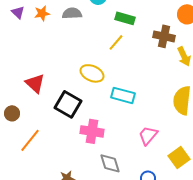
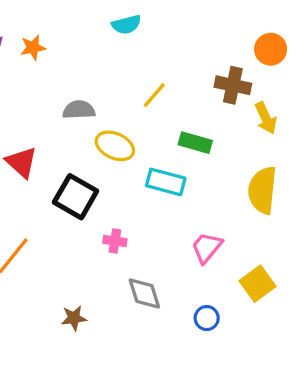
gray semicircle: (72, 13) -> (79, 110), moved
green rectangle: (125, 18) -> (195, 143), moved
pink cross: (92, 131) -> (115, 241), size x0.6

